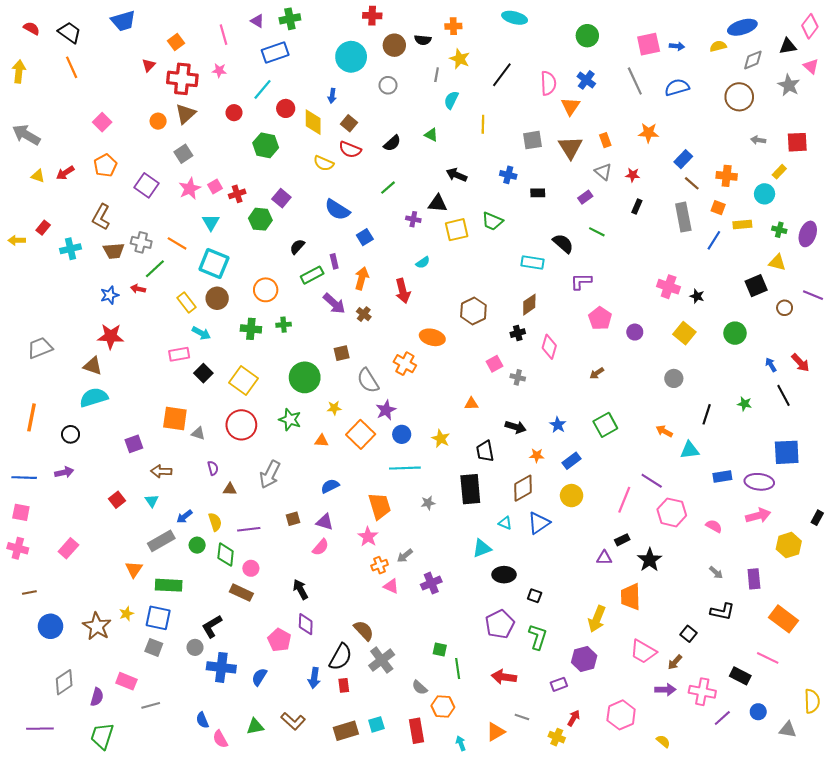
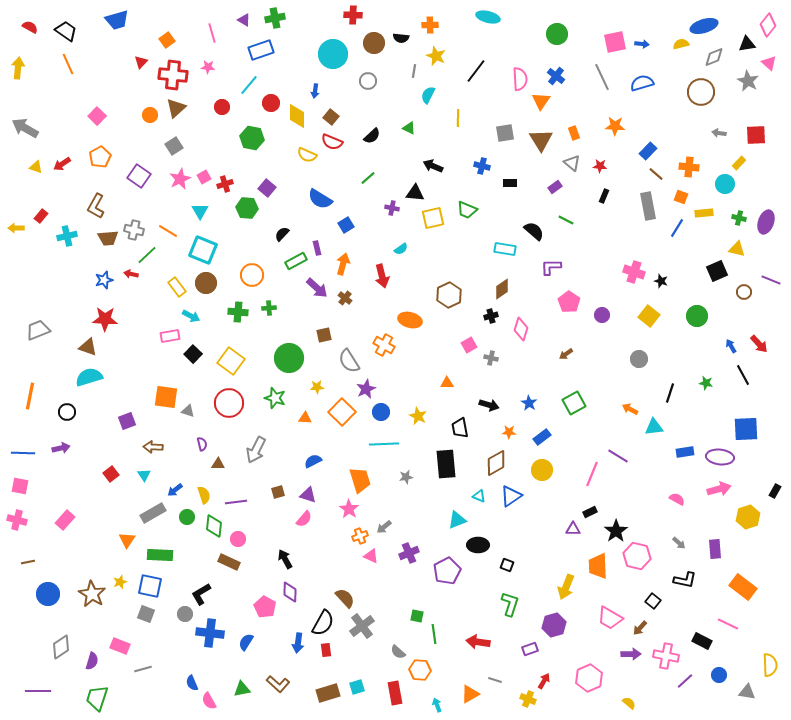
pink hexagon: (672, 512) -> (637, 556), moved
purple pentagon: (500, 624) -> (447, 571), moved

